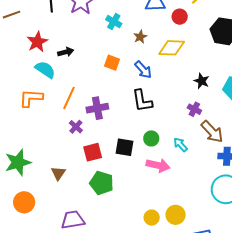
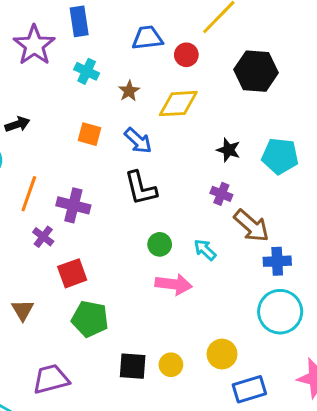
purple cross: (97, 108) -> (73, 205), turned 30
black square: (125, 147) -> (133, 366), moved
yellow circle: (176, 215) -> (222, 354), moved

